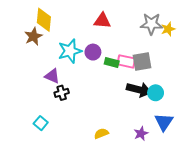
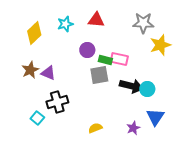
yellow diamond: (44, 20) -> (34, 33), moved, turned 40
yellow star: (168, 29) -> (160, 45), moved, size x1.5
brown star: (33, 36) -> (30, 70), moved
cyan star: (70, 51) -> (65, 24), moved, size x0.7
gray square: (142, 61) -> (99, 75), moved
black cross: (62, 93) -> (57, 102), moved, size x1.5

